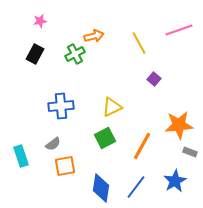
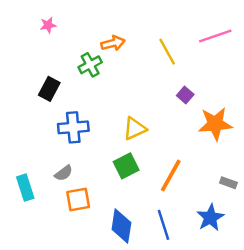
black rectangle: (35, 54) -> (49, 89), moved
orange star: (179, 125) -> (215, 124), moved
blue line: (136, 187) -> (164, 225), turned -55

